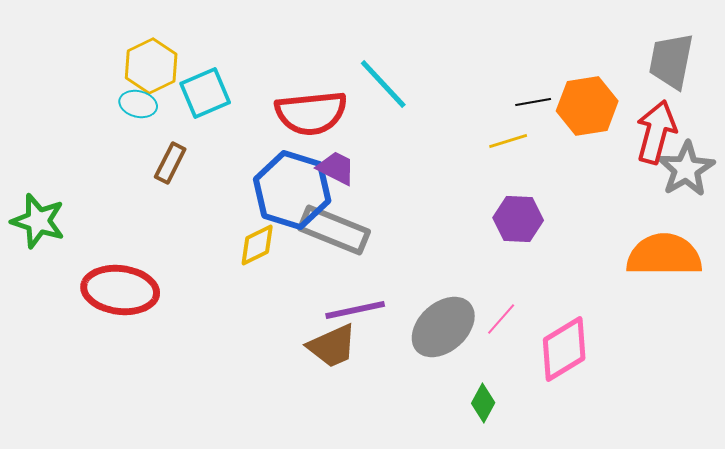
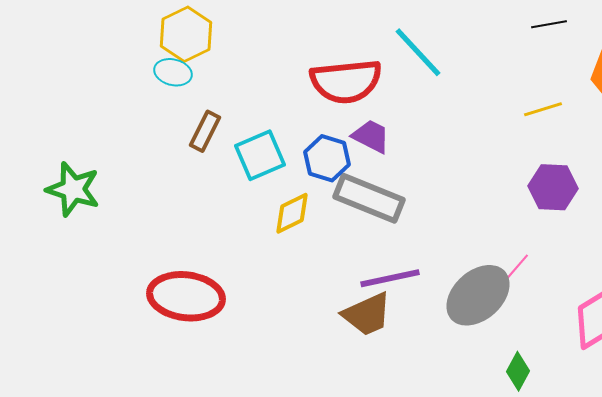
cyan square: (205, 93) -> (260, 155), moved
black line: (533, 102) -> (549, 24), moved
blue hexagon: (292, 190) -> (327, 158), size x0.6
red ellipse: (120, 290) -> (186, 296), moved
pink line: (501, 319) -> (515, 269), moved

